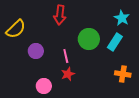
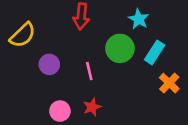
cyan star: (122, 18) -> (139, 19), moved
red star: (68, 74) -> (92, 107), moved
orange cross: (123, 74) -> (169, 83), moved, turned 35

